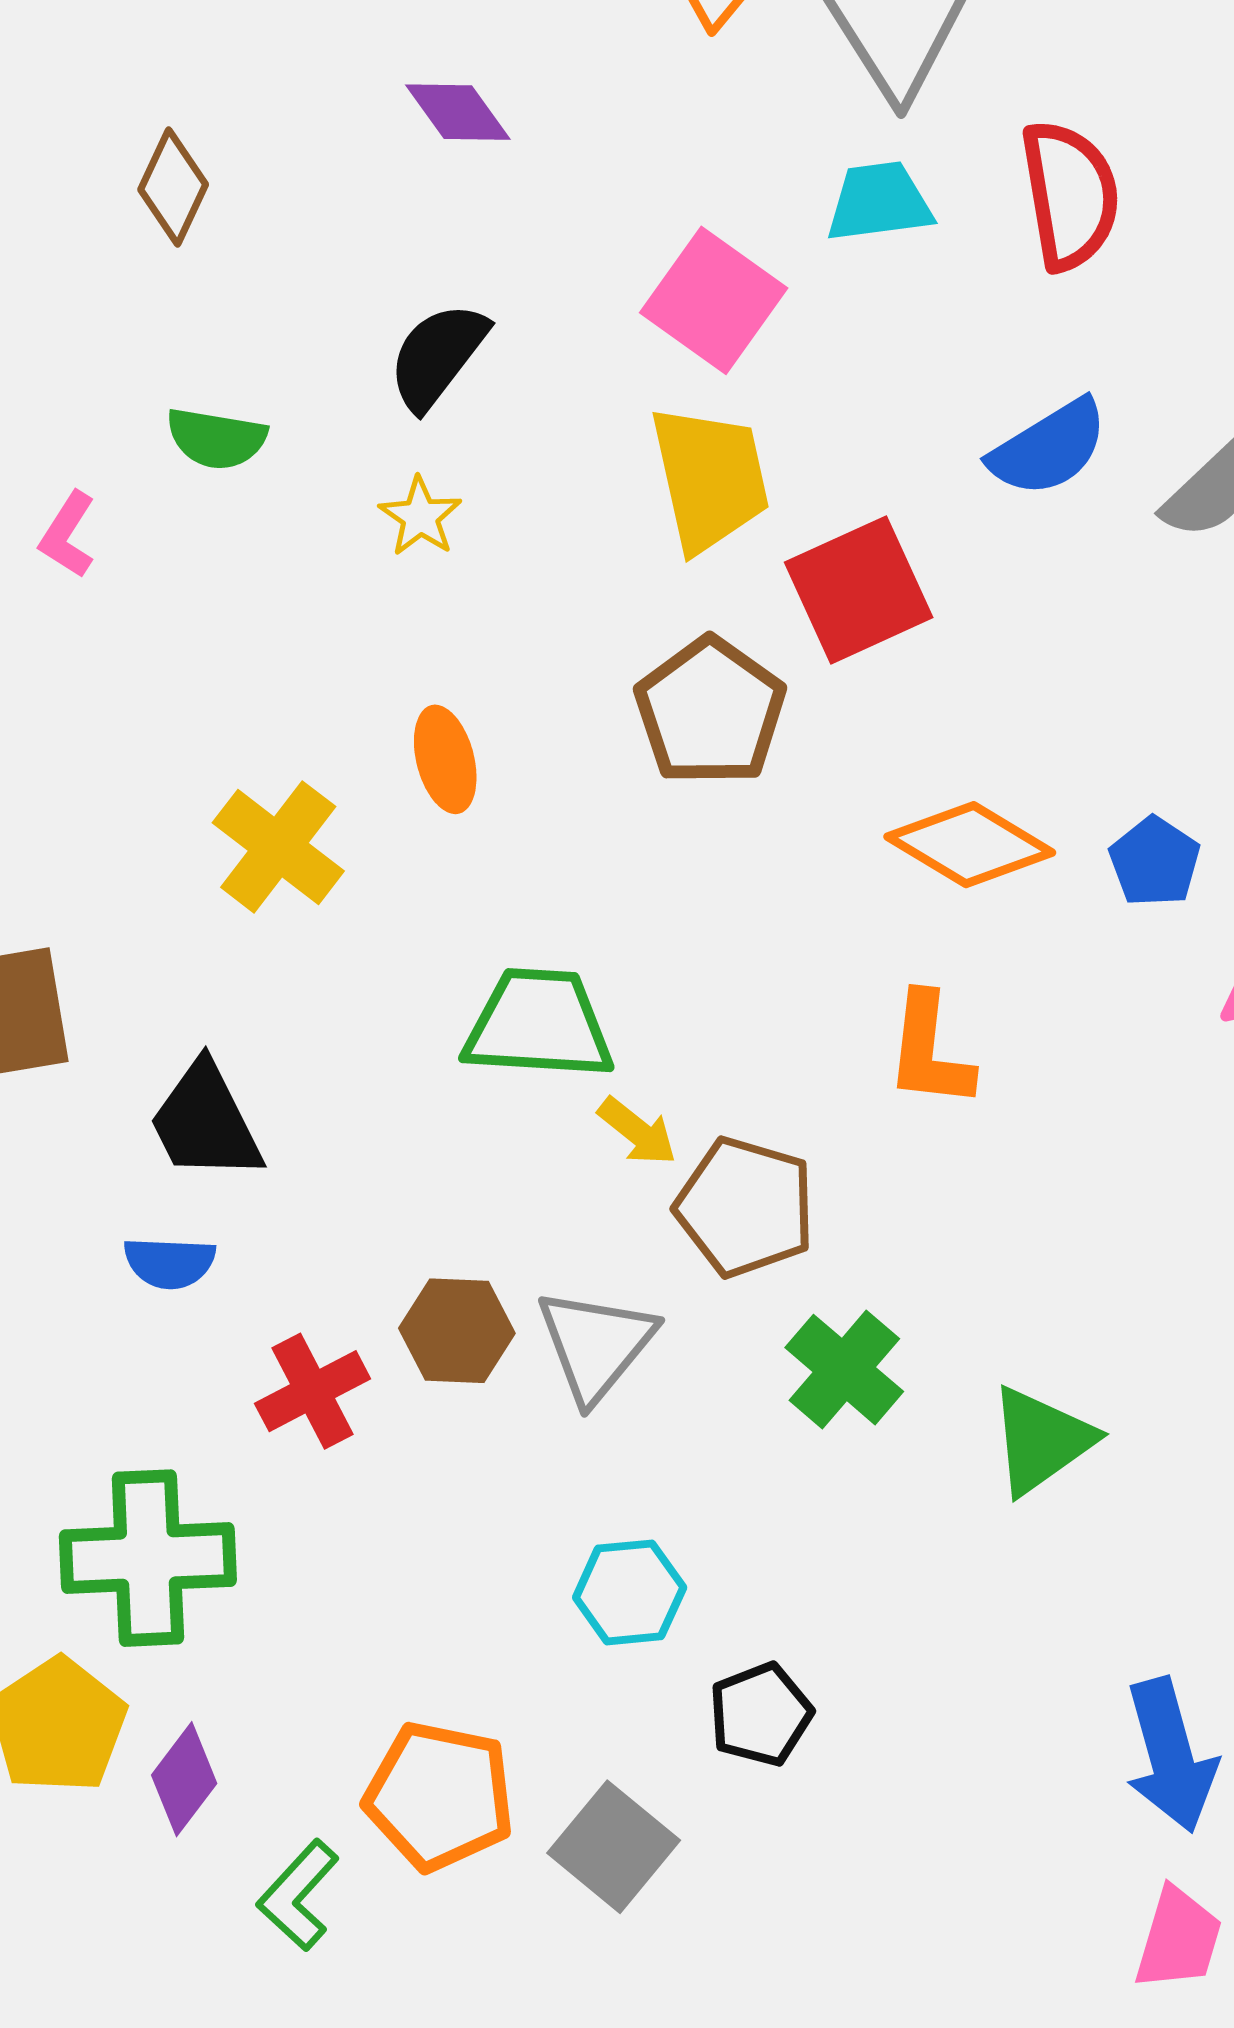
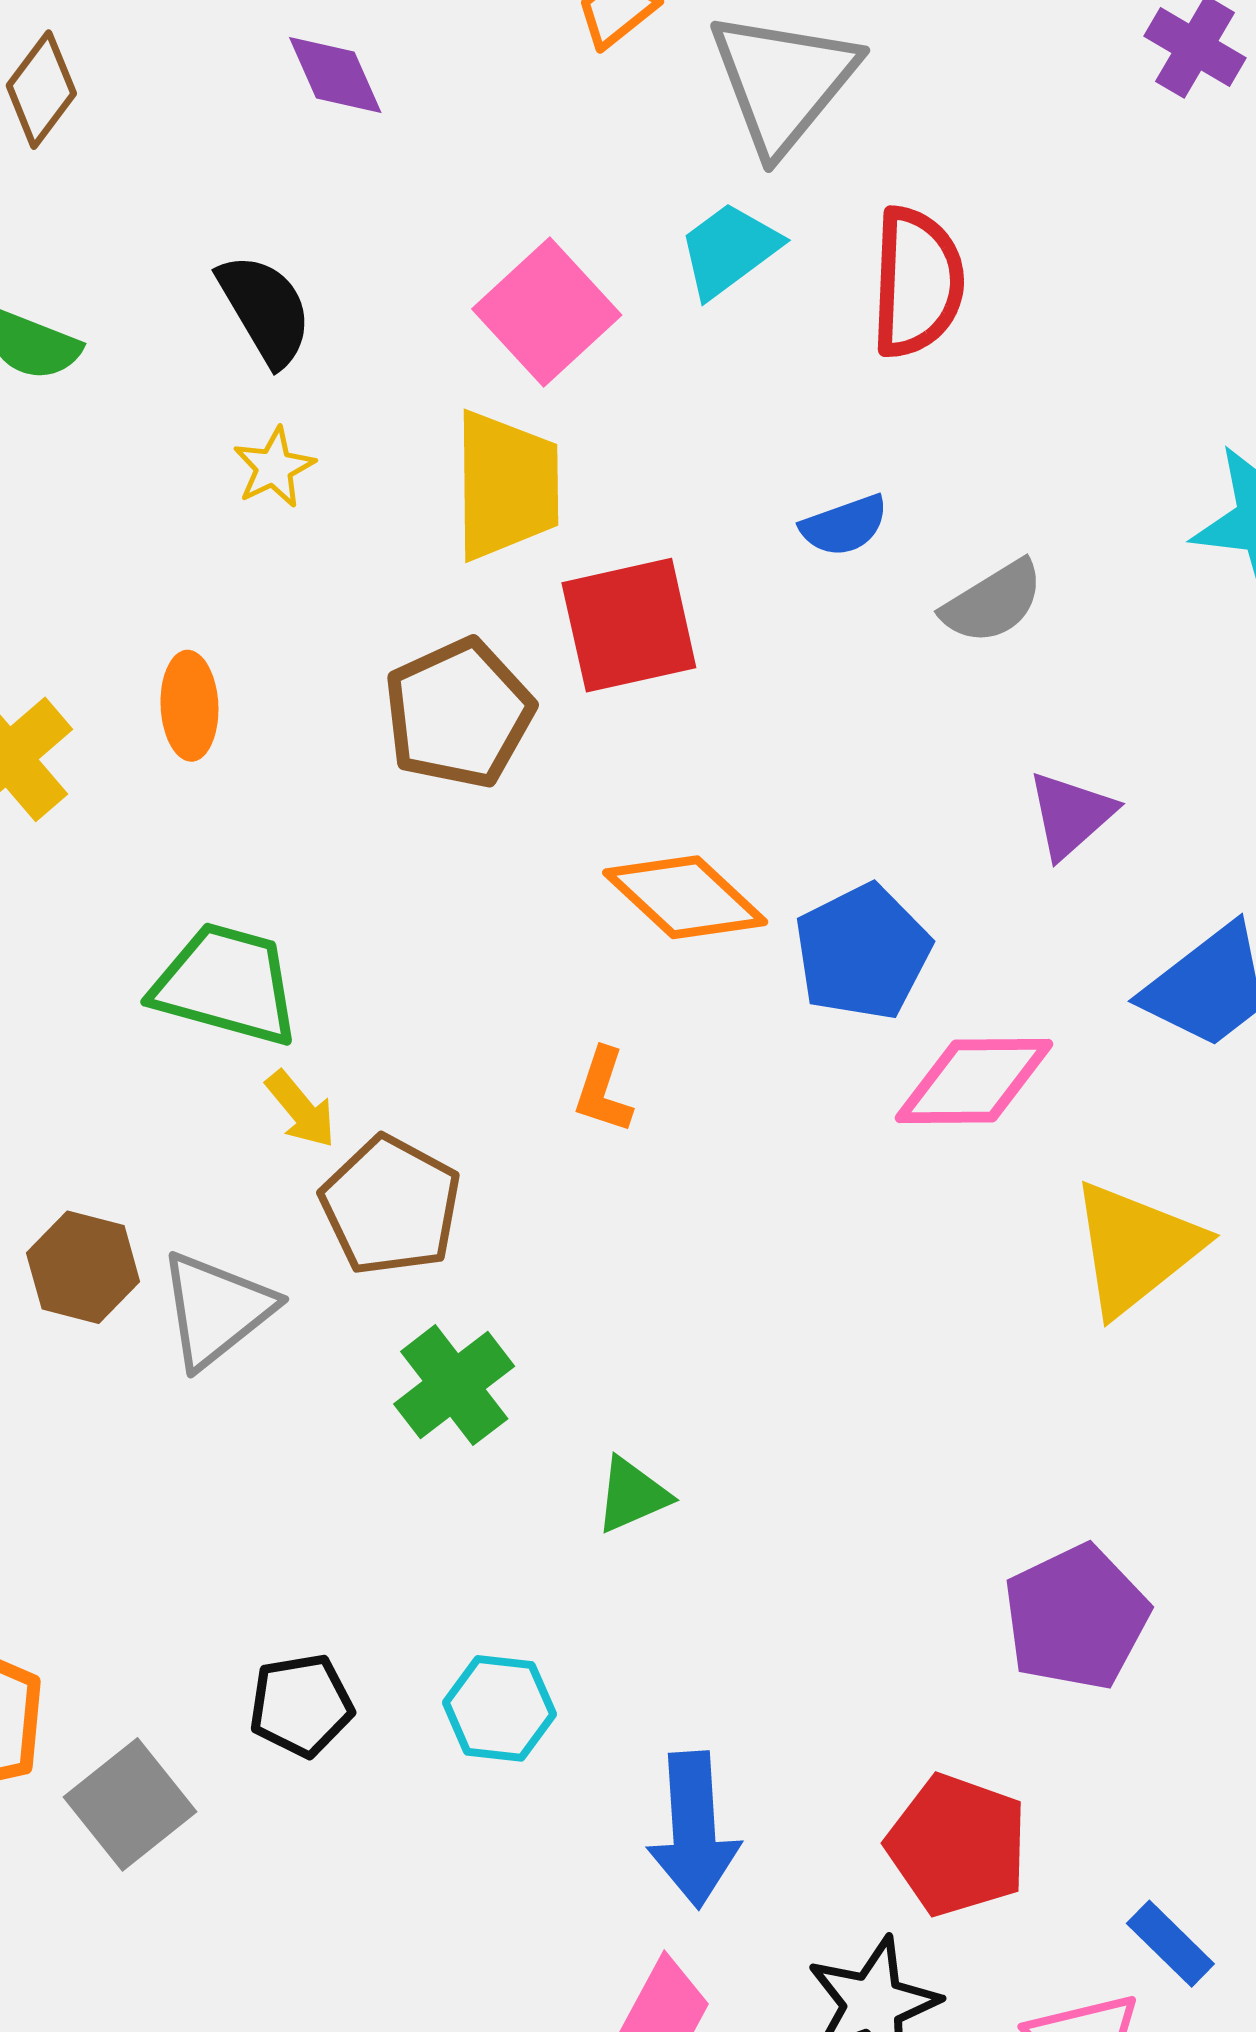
cyan trapezoid: (879, 202) -> (729, 250), turned -41
black semicircle: (437, 356) -> (265, 309), turned 100
blue semicircle: (1049, 448) -> (844, 525), size x0.7
yellow star: (420, 517) -> (274, 467), moved
blue pentagon: (1155, 862) -> (863, 952), size x1.5
orange L-shape: (929, 1051) -> (603, 1091), size x0.7
green triangle: (1041, 1440) -> (632, 1495), size x0.7
cyan hexagon: (630, 1592) -> (499, 1708), moved

